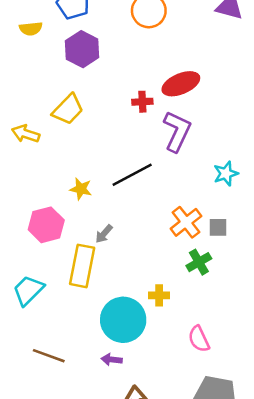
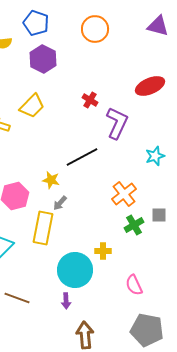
red ellipse: (181, 84) -> (150, 86), moved
red cross: (142, 102) -> (90, 100), turned 35
yellow star: (81, 189) -> (51, 180), moved
gray square: (218, 227) -> (159, 215), moved
purple arrow: (112, 360) -> (66, 301), turned -98

